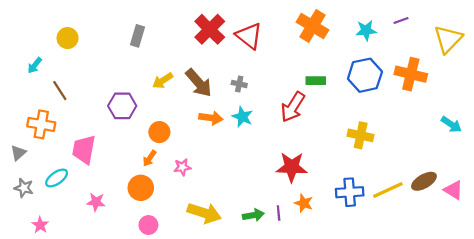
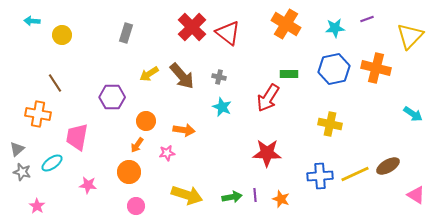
cyan arrow: (35, 65) -> (32, 21), moved, turned 56
orange arrow: (211, 118) -> (184, 130), moved
gray triangle: (18, 153) -> (17, 149), moved
pink triangle: (453, 190) -> (416, 195), moved
orange star: (304, 203) -> (281, 199), moved

